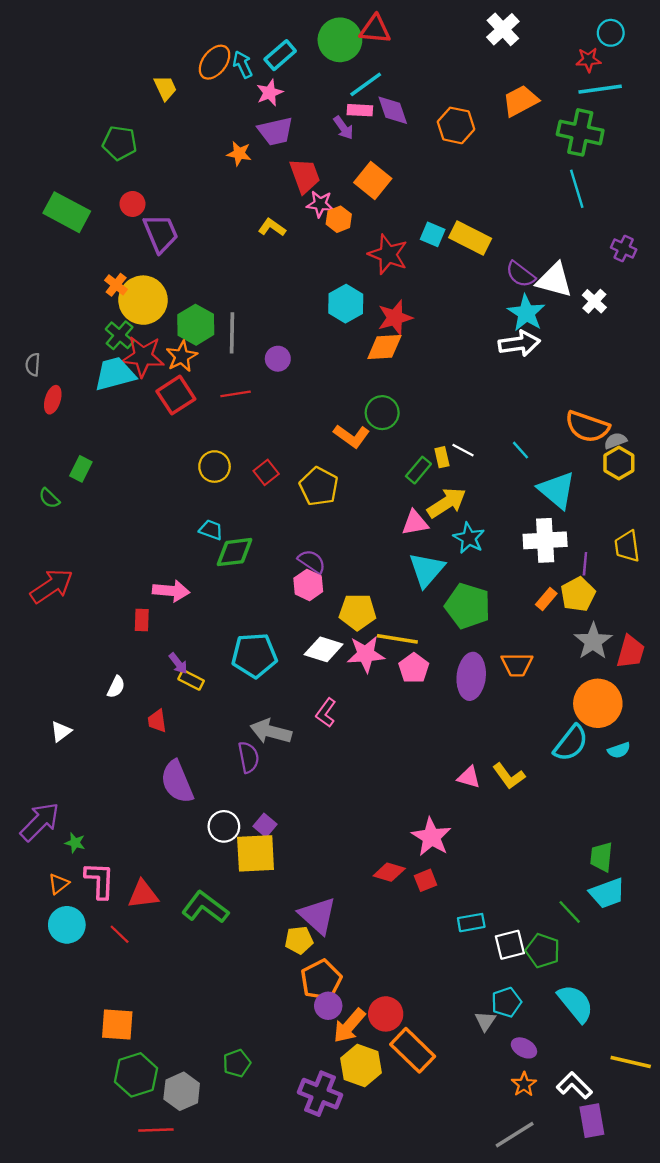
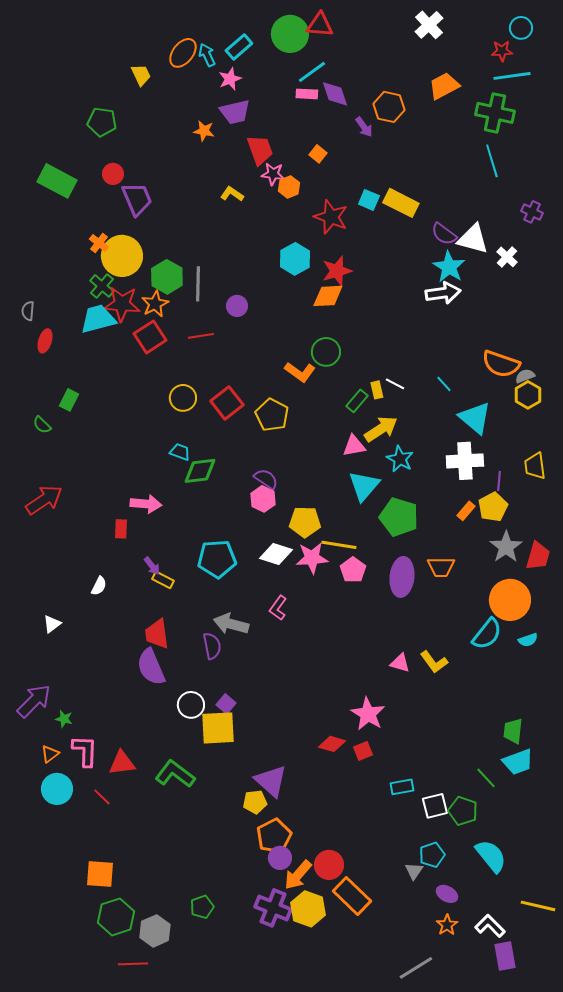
purple arrow: (343, 128) -> (364, 127), moved
orange square: (373, 181) -> (318, 154), size x0.6
red square: (266, 472) -> (227, 403), size x1.5
red trapezoid: (157, 721) -> (157, 634), moved, size x1.5
purple cross: (320, 1094) -> (273, 908), moved
gray line: (515, 1135) -> (416, 968), moved

